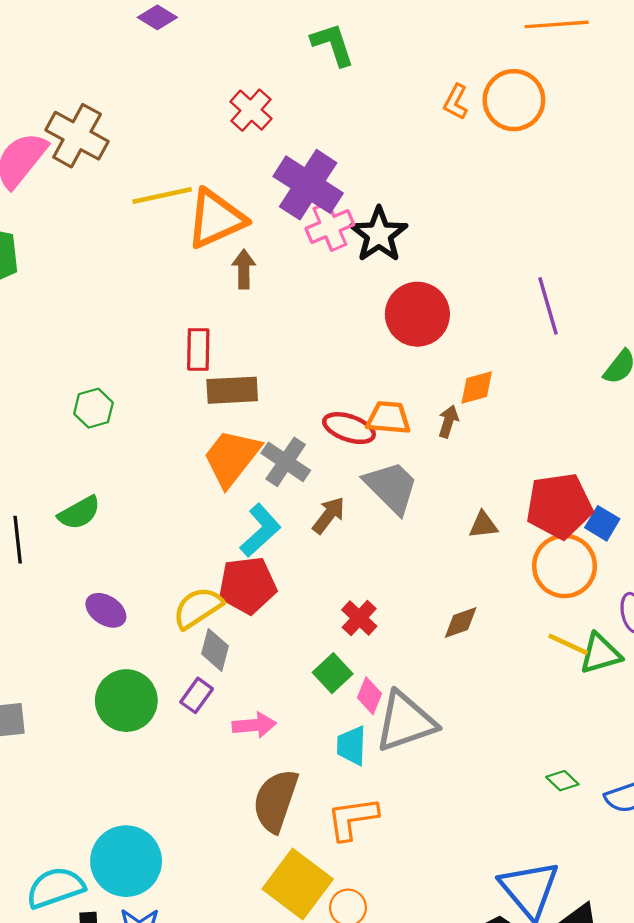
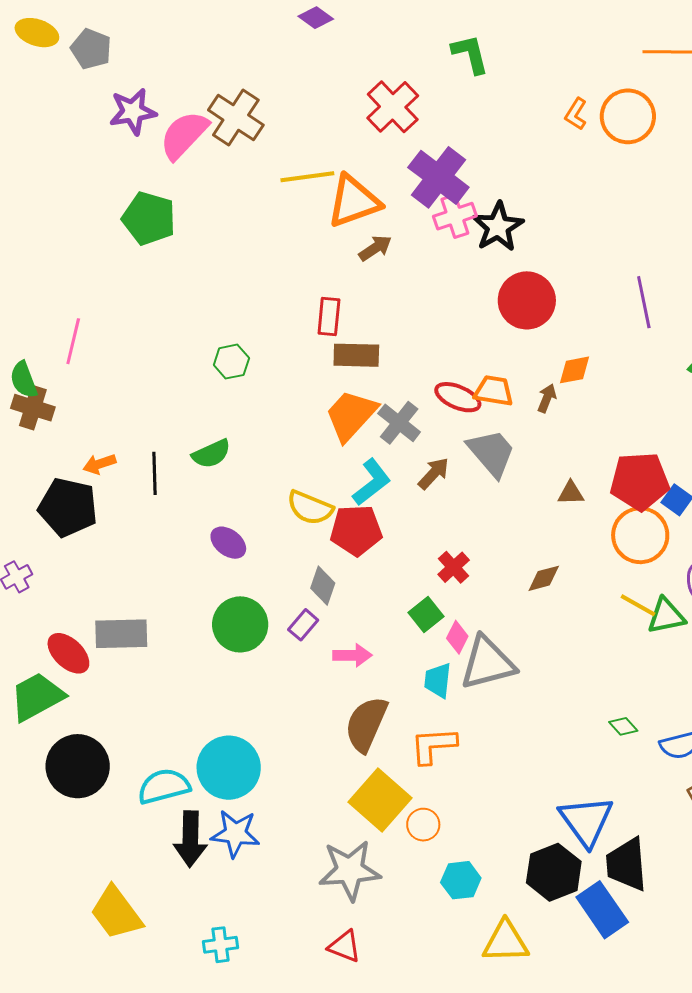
red cross: (251, 110) -> (393, 107), size x1.4
brown arrow: (244, 269) -> (375, 248), turned 52
yellow semicircle: (198, 608) -> (310, 508), moved, turned -129

